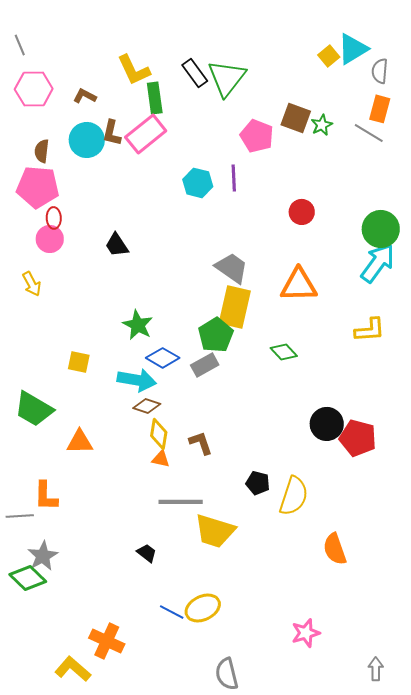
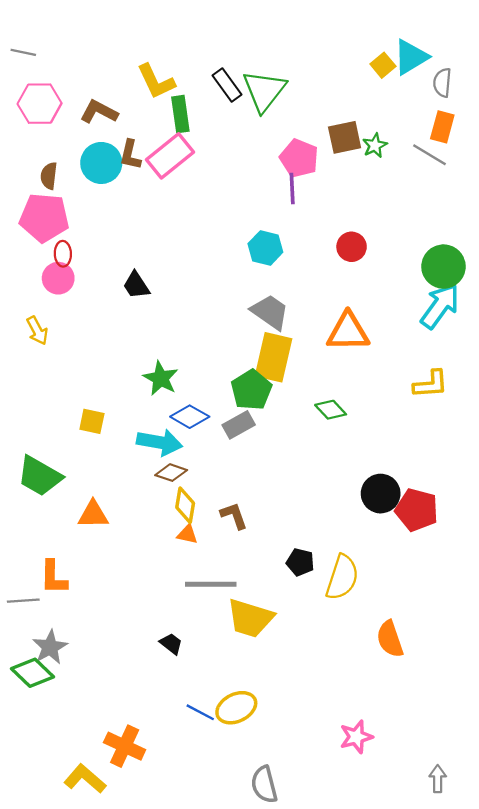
gray line: (20, 45) -> (23, 52), turned -55
brown L-shape: (85, 96) -> (99, 112), size x1.4
brown square: (296, 118) -> (345, 137), turned -32
purple line: (234, 178) -> (292, 189), moved
cyan hexagon: (198, 183) -> (265, 248), moved

